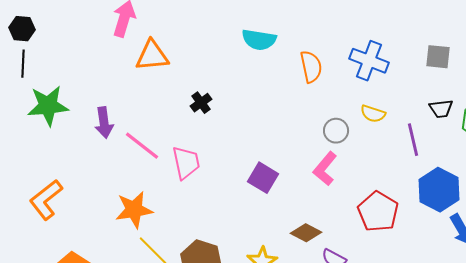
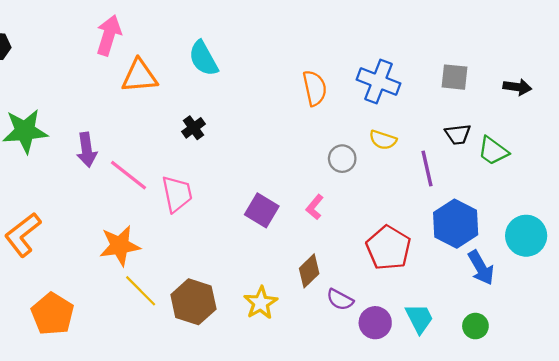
cyan semicircle: (259, 40) -> (203, 58), moved, turned 52
pink L-shape: (325, 169) -> (315, 207), moved, size x0.7
brown diamond: (306, 233) -> (309, 271), turned -72

